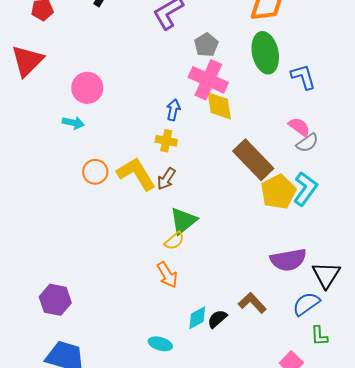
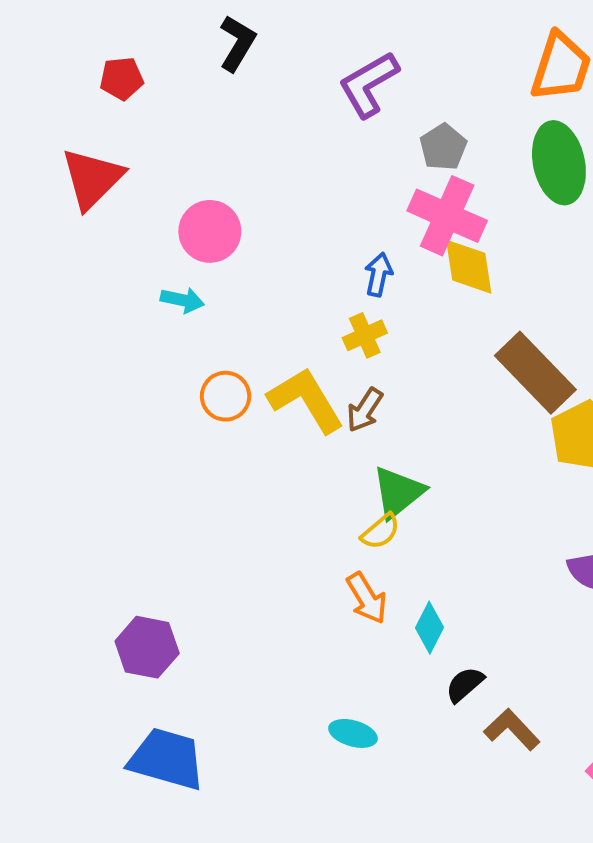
yellow cross: (166, 141) -> (365, 335), turned -35
brown L-shape: (252, 303) -> (512, 730), moved
cyan diamond: (197, 318) -> (429, 628), moved, turned -35

